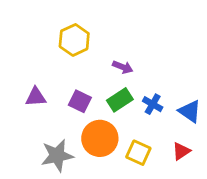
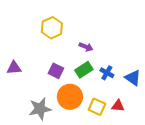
purple triangle: (36, 97) -> (14, 68), moved
red triangle: (181, 151) -> (118, 106), moved, turned 40

